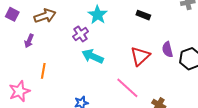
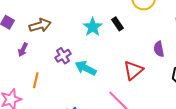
black rectangle: (143, 15) -> (118, 24), moved, turned 32
purple cross: (81, 34) -> (63, 56), moved
purple semicircle: (167, 49) -> (159, 49), moved

